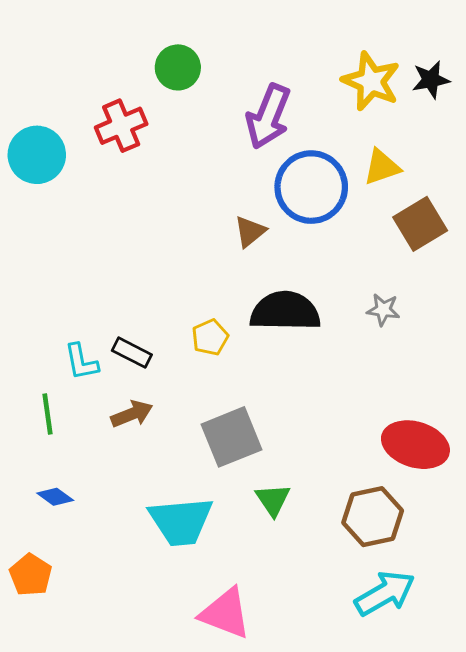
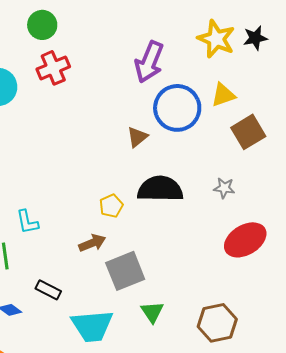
green circle: (178, 67) -> (42, 25), moved
black rectangle: (132, 353) -> (48, 290), moved
brown arrow: (132, 414) -> (92, 243), moved
red ellipse: (415, 445) -> (245, 240), moved, turned -48

